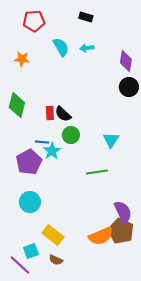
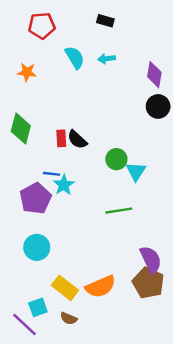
green circle: (71, 135) -> (116, 159), moved
orange semicircle: (101, 236) -> (100, 287), moved

